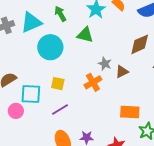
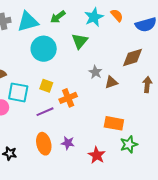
green arrow: (60, 14) -> (58, 17), turned -105
green triangle: (85, 35) -> (80, 41), turned 48
orange cross: (93, 82) -> (68, 98), moved

